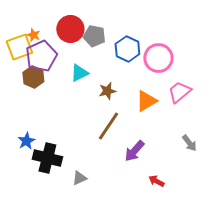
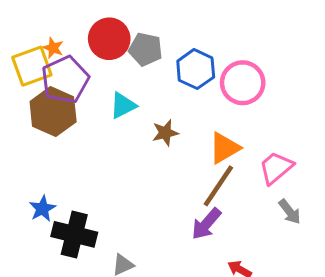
brown hexagon: (33, 77) -> (53, 112), size x1.4
pink trapezoid: (179, 92) -> (276, 168), moved
brown line: (108, 126) -> (218, 186), moved

